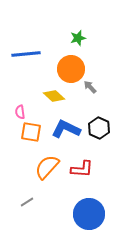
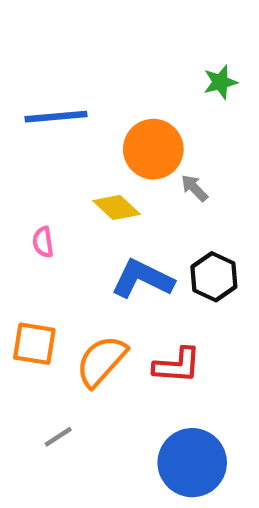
green star: (78, 38) -> (220, 82), moved
orange square: (31, 132) -> (34, 344), moved

